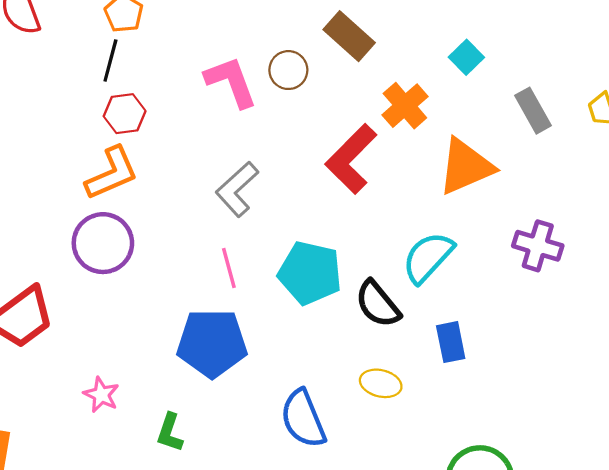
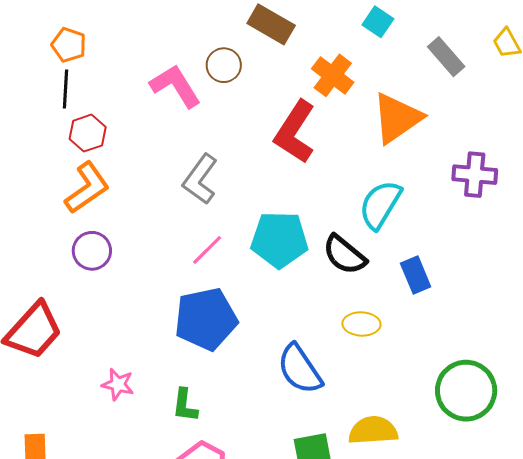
purple circle: (103, 243) -> (92, 251), size x0.7
pink line: (229, 268) -> (207, 250), turned 72

